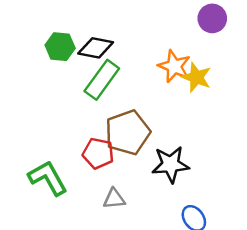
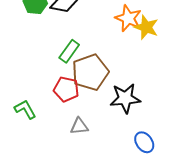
green rectangle: (102, 80) -> (69, 51), moved, size x0.7
green L-shape: (48, 178) -> (25, 109), size x0.7

